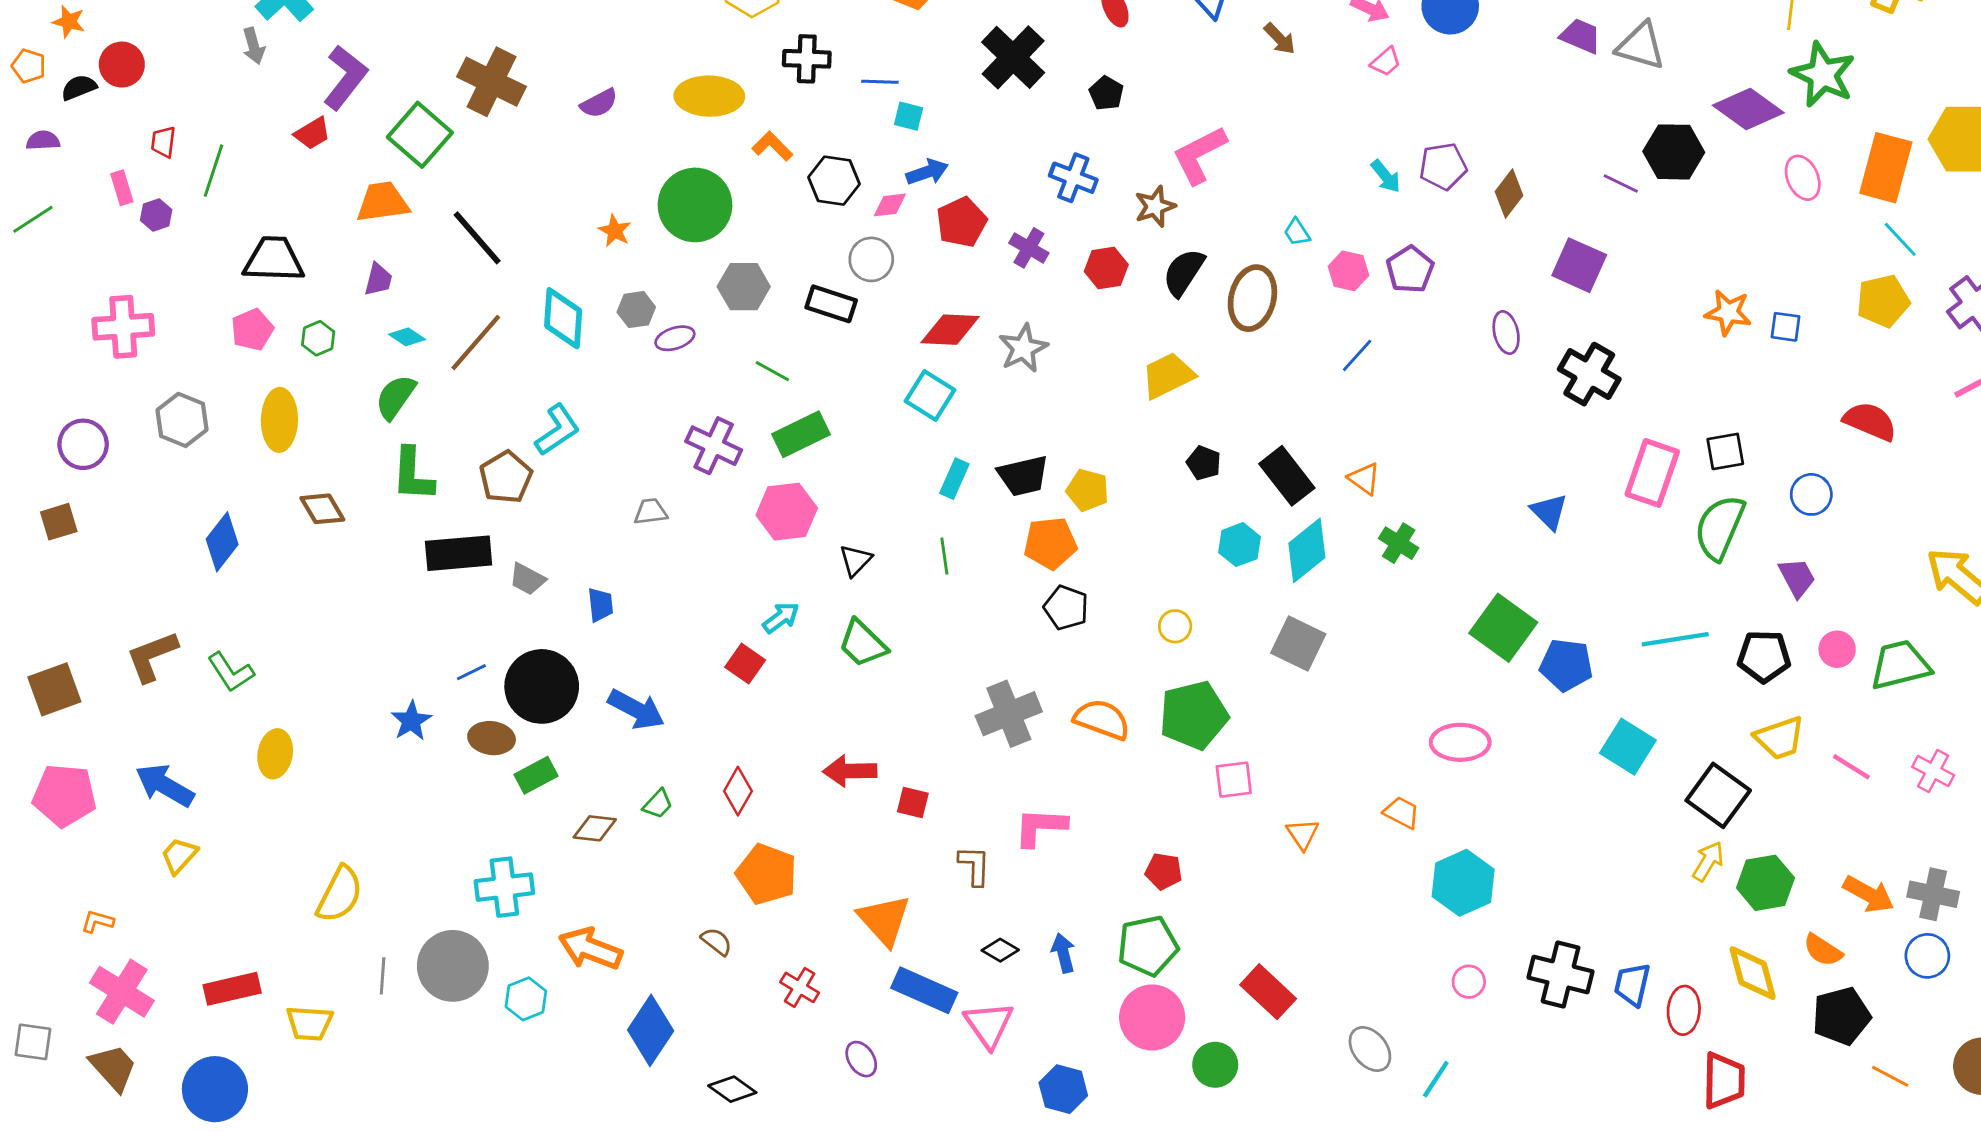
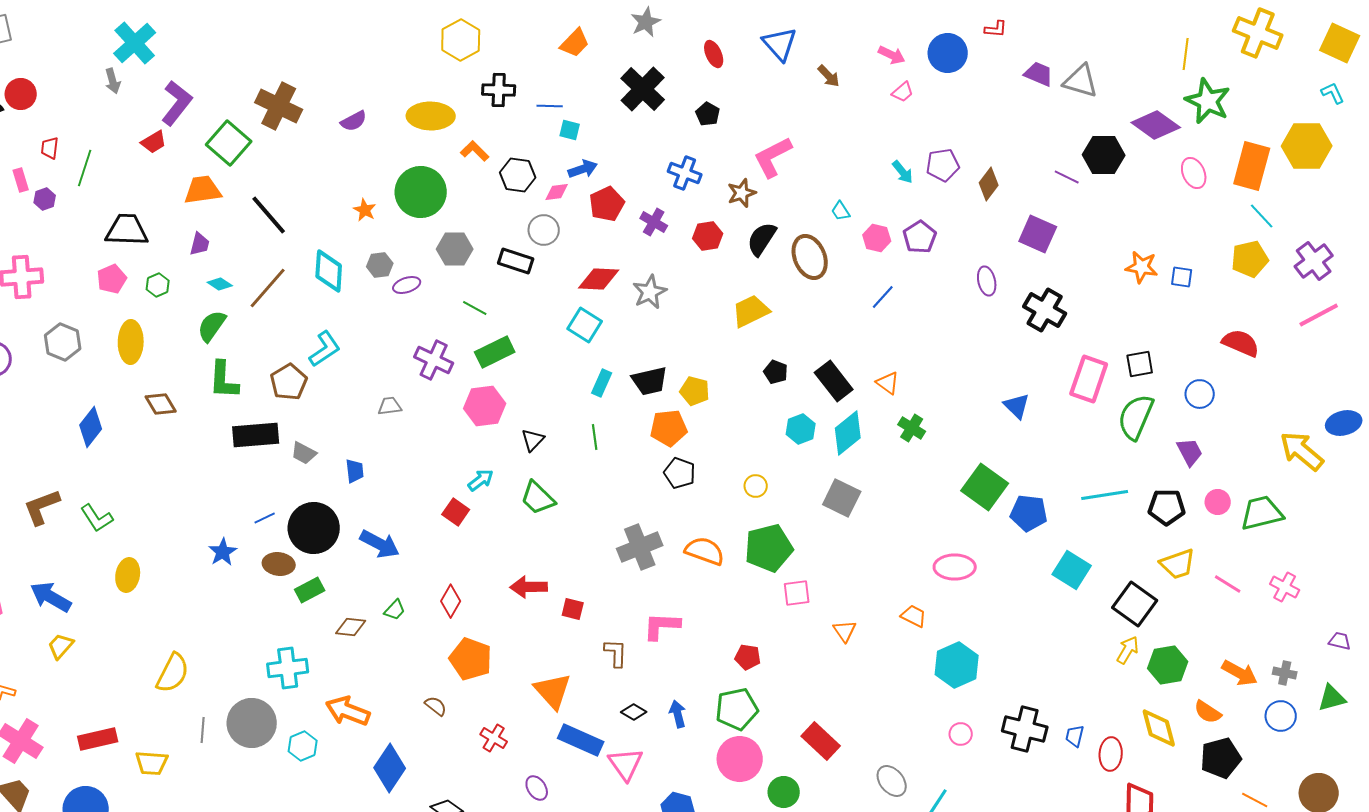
brown ellipse: (1252, 298) -> (810, 257), turned -36
gray cross: (1933, 894) -> (1285, 673), size x0.7
blue trapezoid: (1632, 985) -> (1075, 736), size x0.7

